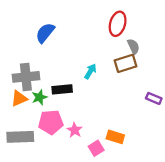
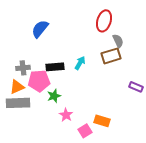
gray cross: (26, 77) -> (23, 68), size x0.6
black rectangle: (62, 89) -> (55, 67), moved
green star: (40, 97) -> (54, 96), moved
pink pentagon: (51, 122) -> (39, 81), moved
gray rectangle: (20, 137) -> (18, 103), moved

